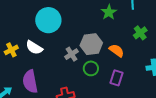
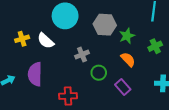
green star: (109, 12) -> (127, 36), moved
gray hexagon: (91, 44) -> (105, 25), moved
purple rectangle: (117, 78) -> (123, 87), turned -70

